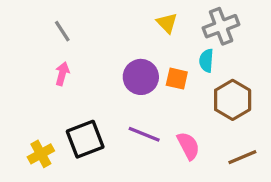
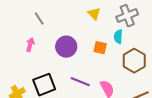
gray line: (62, 31) -> (39, 19), moved
purple circle: (141, 77) -> (66, 47), moved

